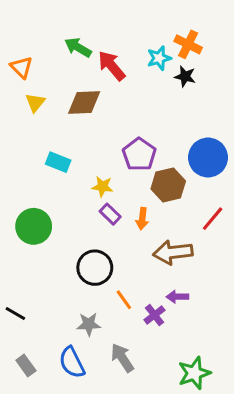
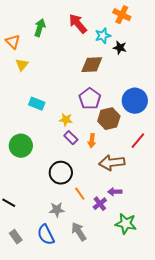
orange cross: (188, 44) -> (122, 15), moved
green arrow: (78, 47) -> (40, 28), moved, turned 78
red arrow: (112, 66) -> (78, 24), moved
brown diamond: (84, 102) -> (92, 65), moved
green star: (194, 373) -> (126, 224), moved, turned 30

